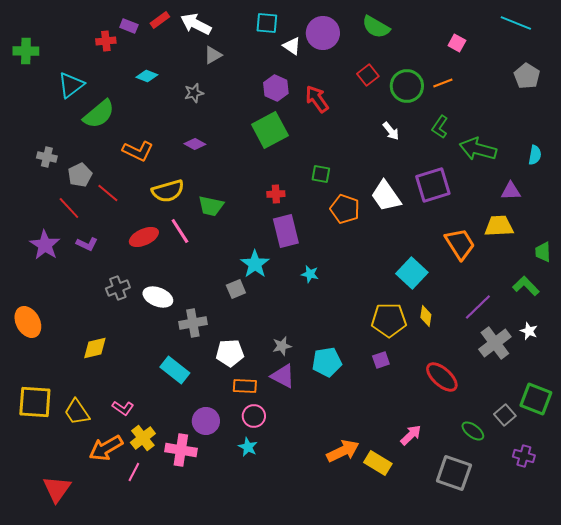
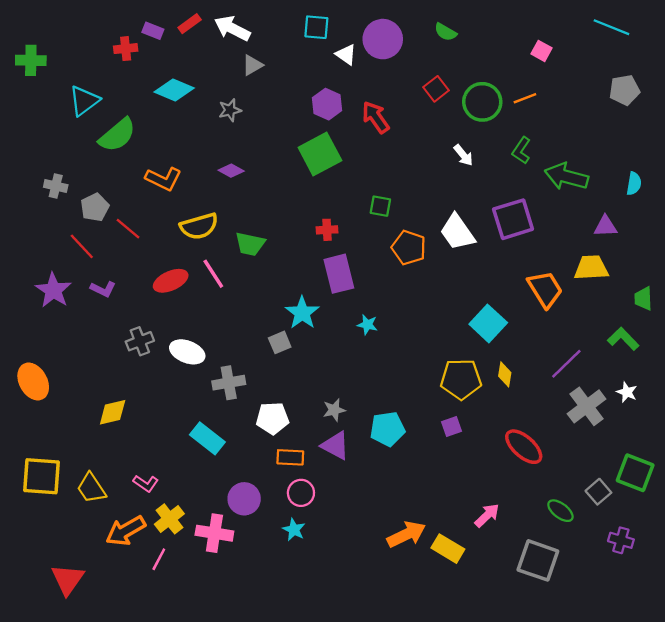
green semicircle: (376, 27) -> (446, 32), size x0.7
cyan diamond: (147, 76) -> (174, 90), size x1.5
gray pentagon: (527, 76) -> (624, 90), turned 30

